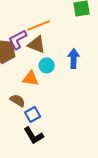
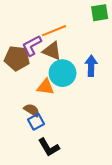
cyan circle: (47, 66) -> (63, 73), size x1.6
blue square: (33, 114) -> (36, 122), moved

